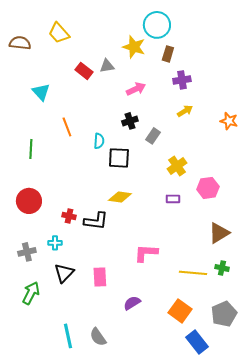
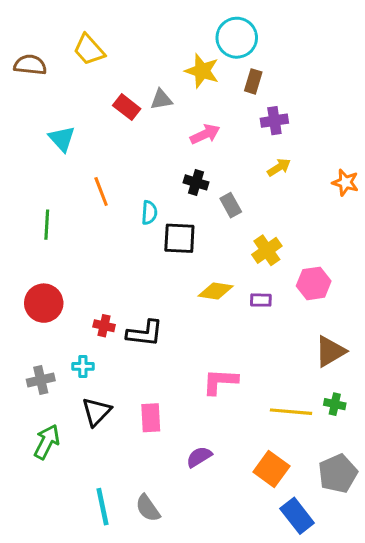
black cross: (130, 121) -> (196, 182), turned 35
gray rectangle: (153, 136) -> (231, 205), turned -63
yellow diamond: (120, 197) -> (216, 291), moved

